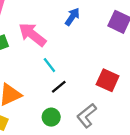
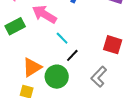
green circle: (51, 117) -> (57, 77), moved, size x1.5

